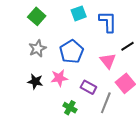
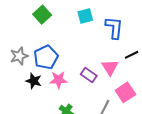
gray star: (37, 48) -> (19, 56), moved
blue pentagon: (72, 52) -> (46, 57), moved
purple rectangle: (88, 87) -> (89, 75), moved

